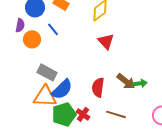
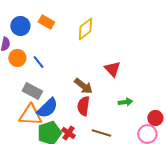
blue line: (53, 29) -> (38, 62), moved
red triangle: (106, 41) -> (112, 69), moved
brown arrow: (126, 81) -> (83, 86), moved

